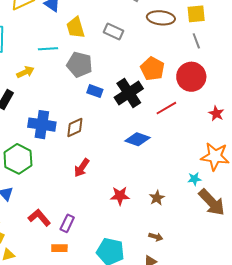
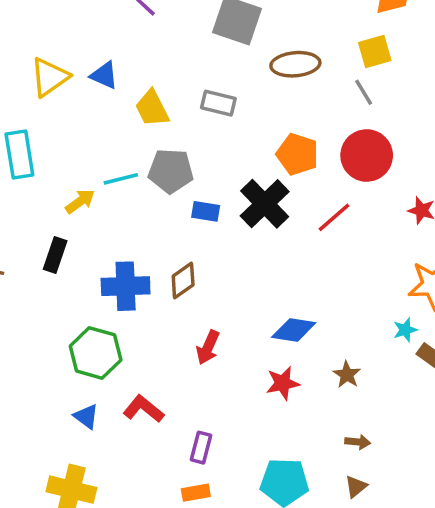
yellow square: (196, 14) -> (375, 52), moved
cyan line: (48, 49) -> (121, 179), moved
blue diamond: (138, 139) -> (294, 330), moved
red L-shape: (39, 218) -> (143, 409), moved

